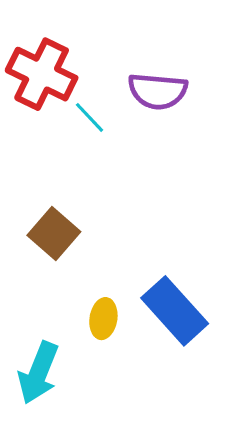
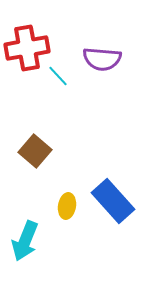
red cross: (42, 74) -> (27, 48), turned -36

